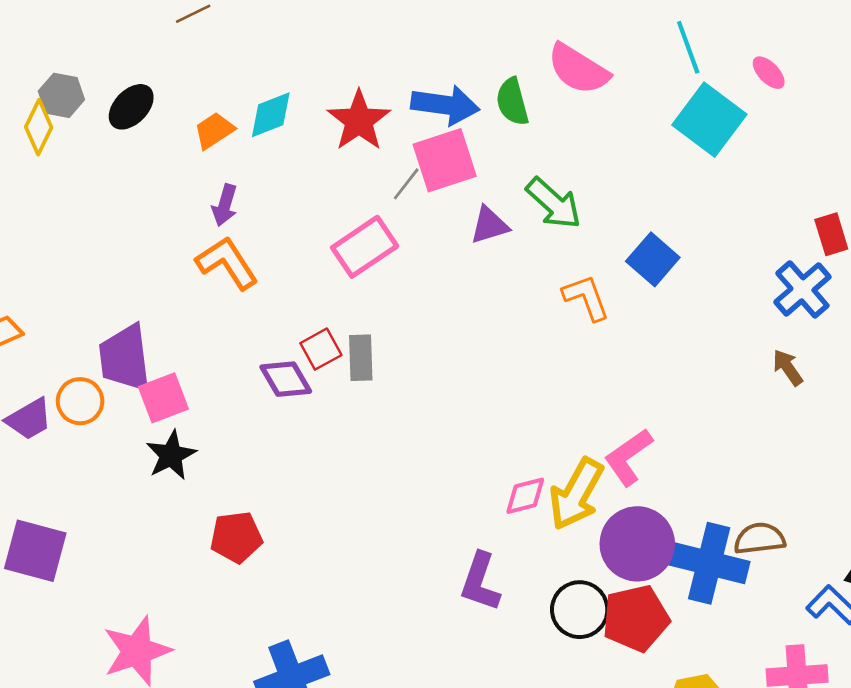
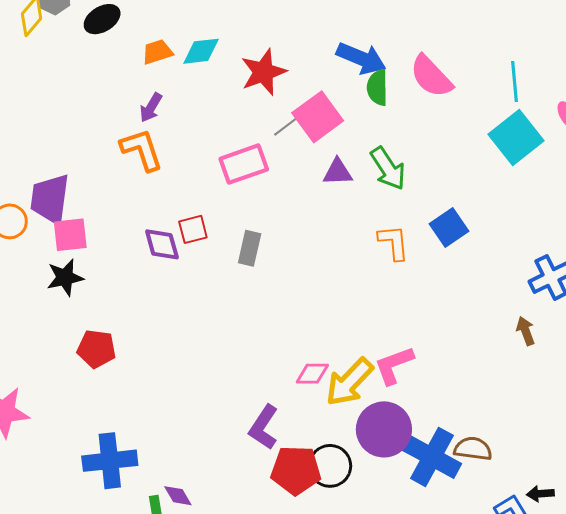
blue arrow: (445, 105) -> (361, 58), moved
pink square: (445, 160) -> (318, 117), turned -33
gray rectangle: (361, 358) -> (250, 248), moved
red pentagon: (636, 618) -> (296, 470), moved

